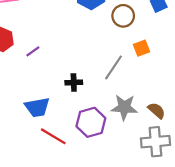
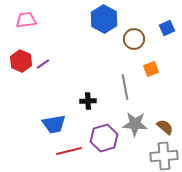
purple line: (33, 51) -> (43, 64), moved
gray line: (113, 67) -> (125, 87), turned -45
red line: (53, 136) -> (69, 151), turned -45

